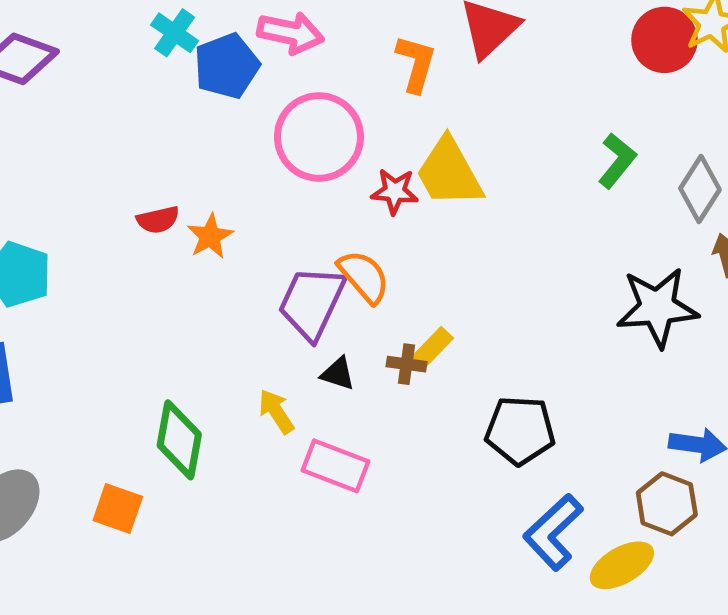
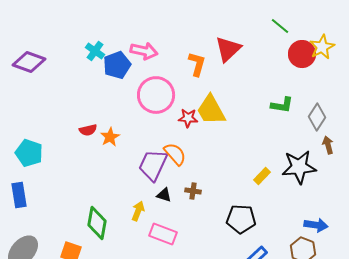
green L-shape: (617, 161) -> (282, 105), turned 60
yellow rectangle: (433, 348) -> (262, 176), moved
yellow arrow: (276, 411) -> (138, 211), turned 54

